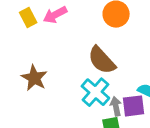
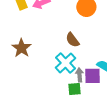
brown semicircle: (102, 60) -> (72, 40), size x0.7

